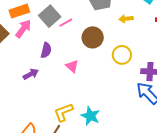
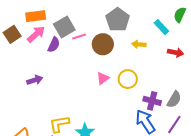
brown circle: (93, 37) -> (103, 44), moved
purple semicircle: (46, 50) -> (54, 45), moved
pink triangle: (72, 66) -> (103, 78), moved, turned 32

